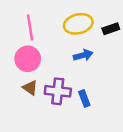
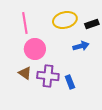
blue arrow: (83, 55) -> (81, 46), moved
pink circle: (28, 59) -> (35, 49), moved

